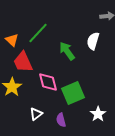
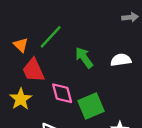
white semicircle: (93, 41) -> (121, 60), moved, turned 66

